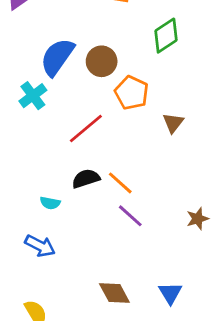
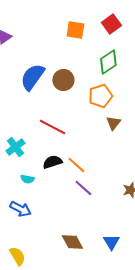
orange pentagon: (132, 93) -> (100, 96), moved, turned 30
cyan cross: (33, 96) -> (15, 147), moved
red line: (86, 129) -> (52, 127), turned 68

